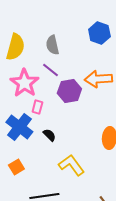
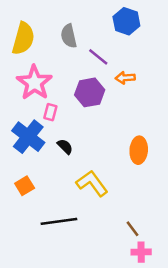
purple line: (50, 70) -> (98, 57), moved
orange arrow: (98, 79) -> (125, 78), size x0.6

